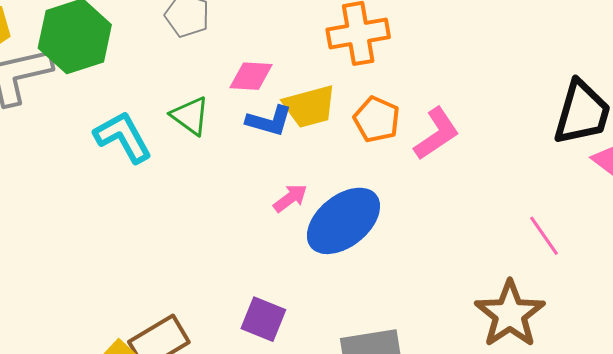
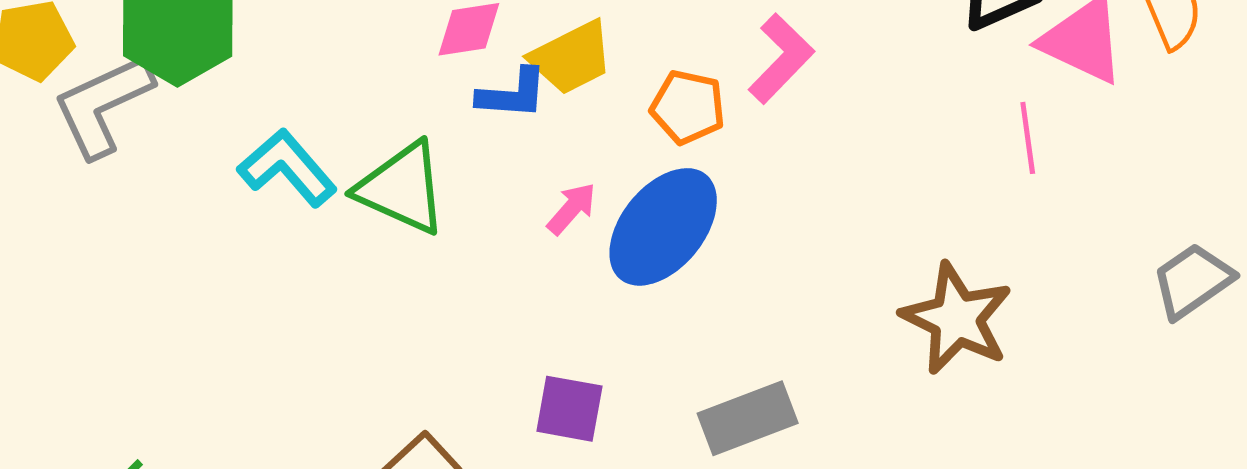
green triangle: (190, 116) -> (402, 188), moved, size x1.5
orange pentagon: (377, 119) -> (688, 107), moved
pink line: (544, 236) -> (1028, 138), moved, turned 39

